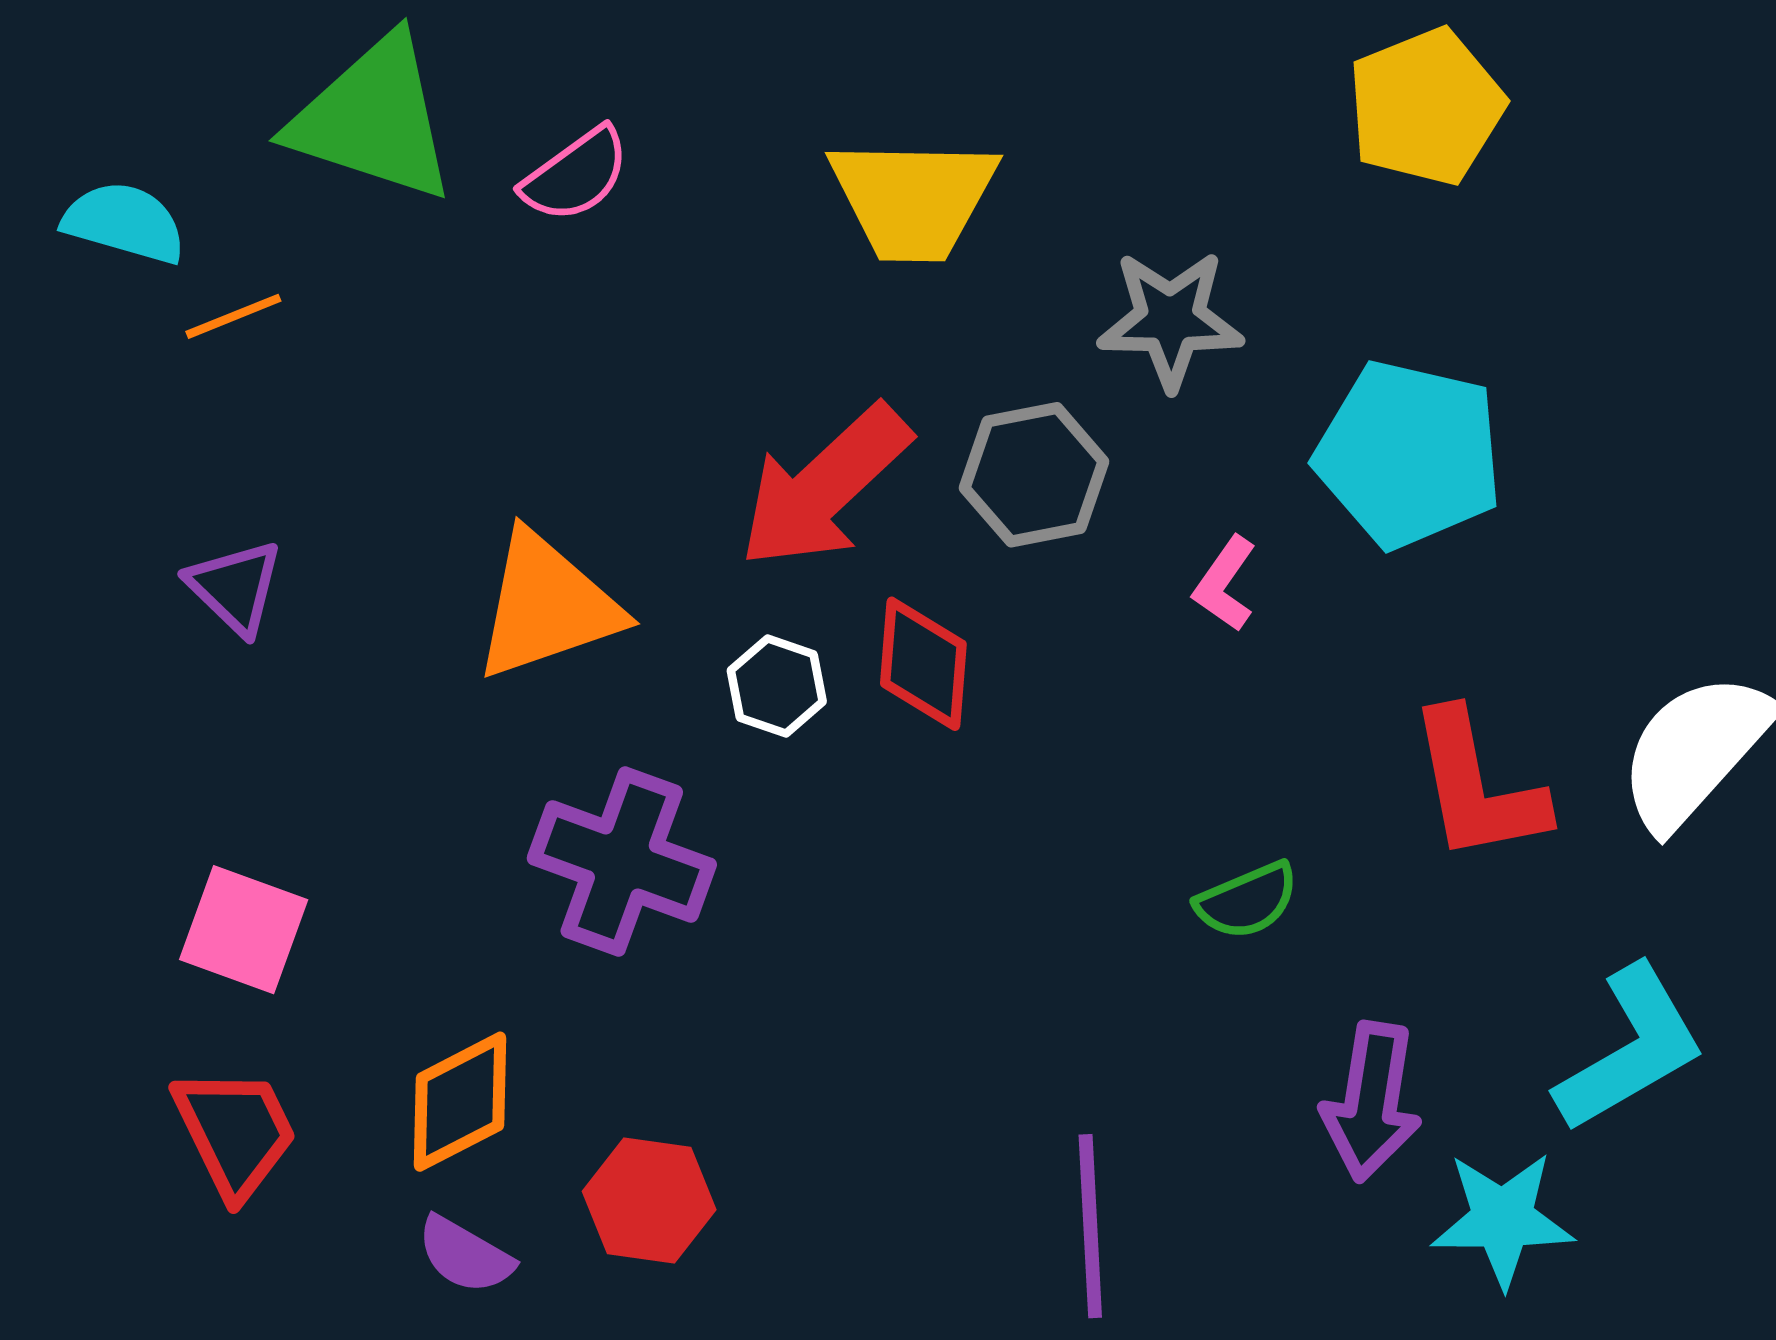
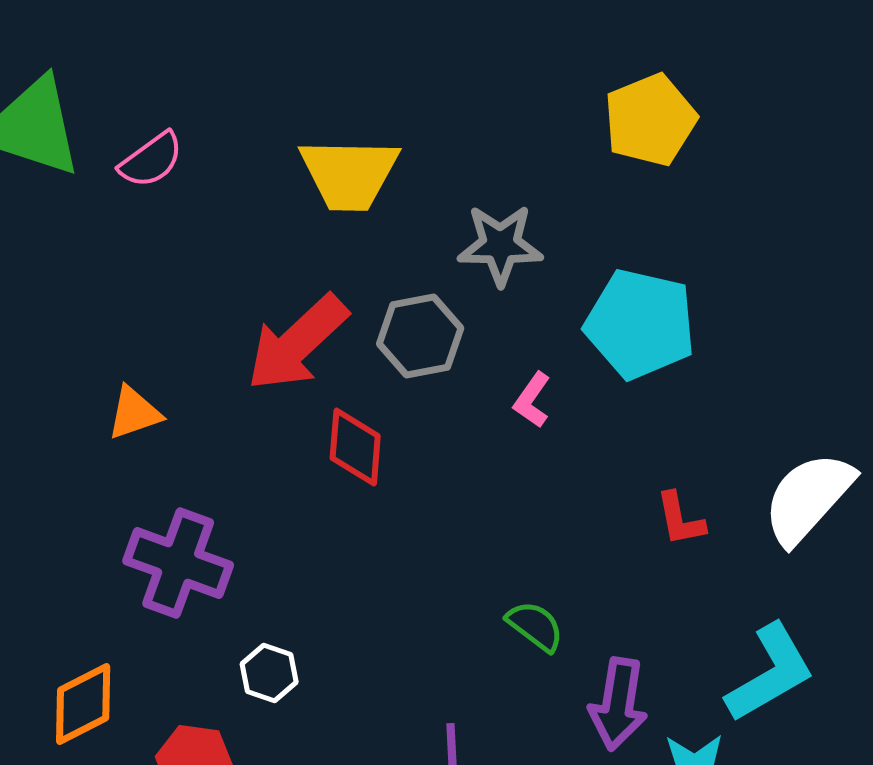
orange triangle: (547, 606) -> (134, 413), size x0.6
white hexagon: (777, 686) -> (269, 673), moved
red L-shape: (1477, 787) -> (680, 519), size x0.6
green semicircle: (1247, 901) -> (535, 626), moved, turned -120

